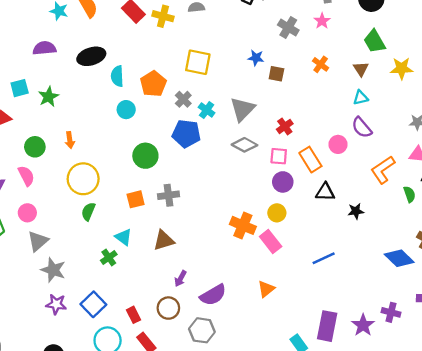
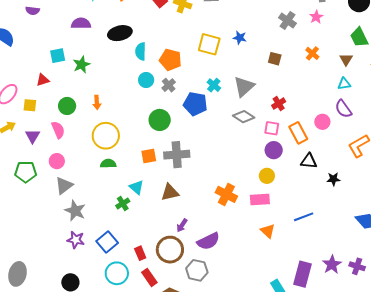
blue star: (256, 58) -> (240, 38), moved
orange pentagon: (153, 84) -> (170, 60), turned -30
gray cross: (183, 99) -> (169, 85), moved
gray cross: (169, 195) -> (177, 155), size x1.4
green semicircle: (88, 212) -> (108, 164), turned 63
orange cross: (243, 225) -> (226, 194), moved
pink rectangle: (271, 241) -> (260, 200), turned -60
orange triangle: (266, 289) -> (268, 231), moved, turned -42
brown circle: (168, 308) -> (170, 250), size x1.4
purple star: (363, 325) -> (332, 265), moved

